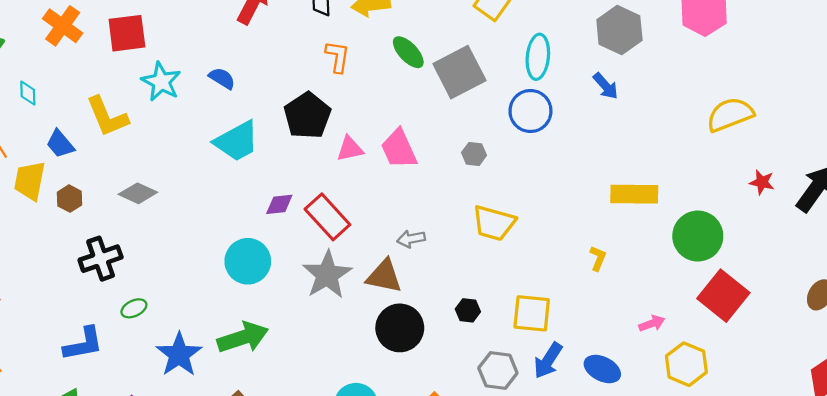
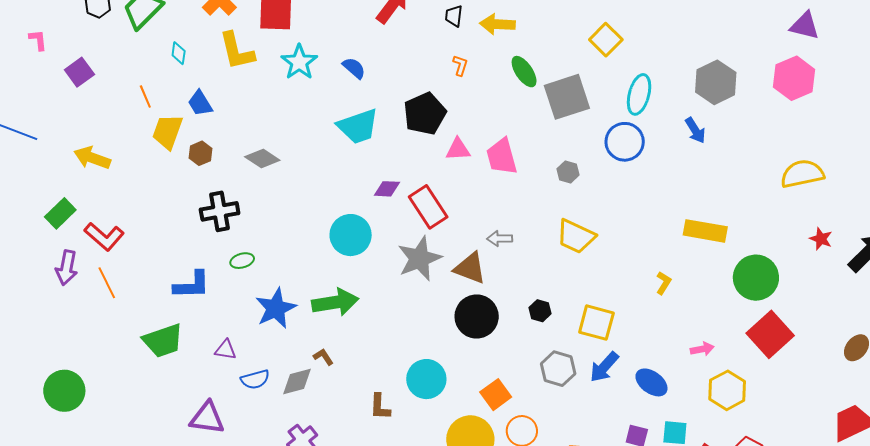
orange L-shape: (338, 57) -> (460, 65), size x0.7
yellow L-shape: (107, 117) -> (237, 51), moved

